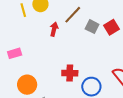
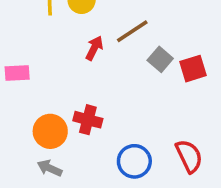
red cross: (70, 73) -> (88, 120), moved
orange circle: (27, 85) -> (50, 131), moved

